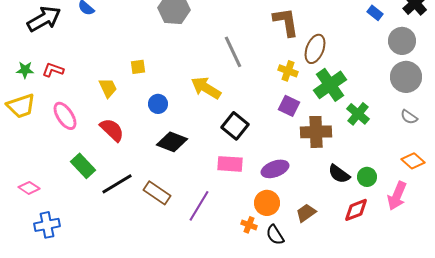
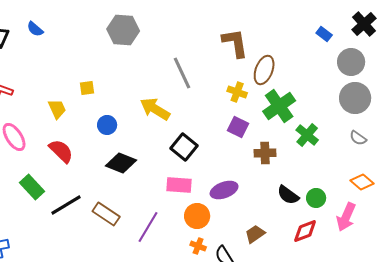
brown cross: (316, 132) -> (265, 153), size x0.7
orange circle: (267, 203) -> (197, 216), moved

